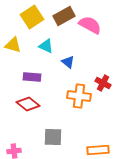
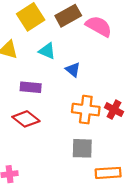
red cross: (103, 83) -> (114, 110), moved
gray square: (53, 137) -> (82, 148), moved

